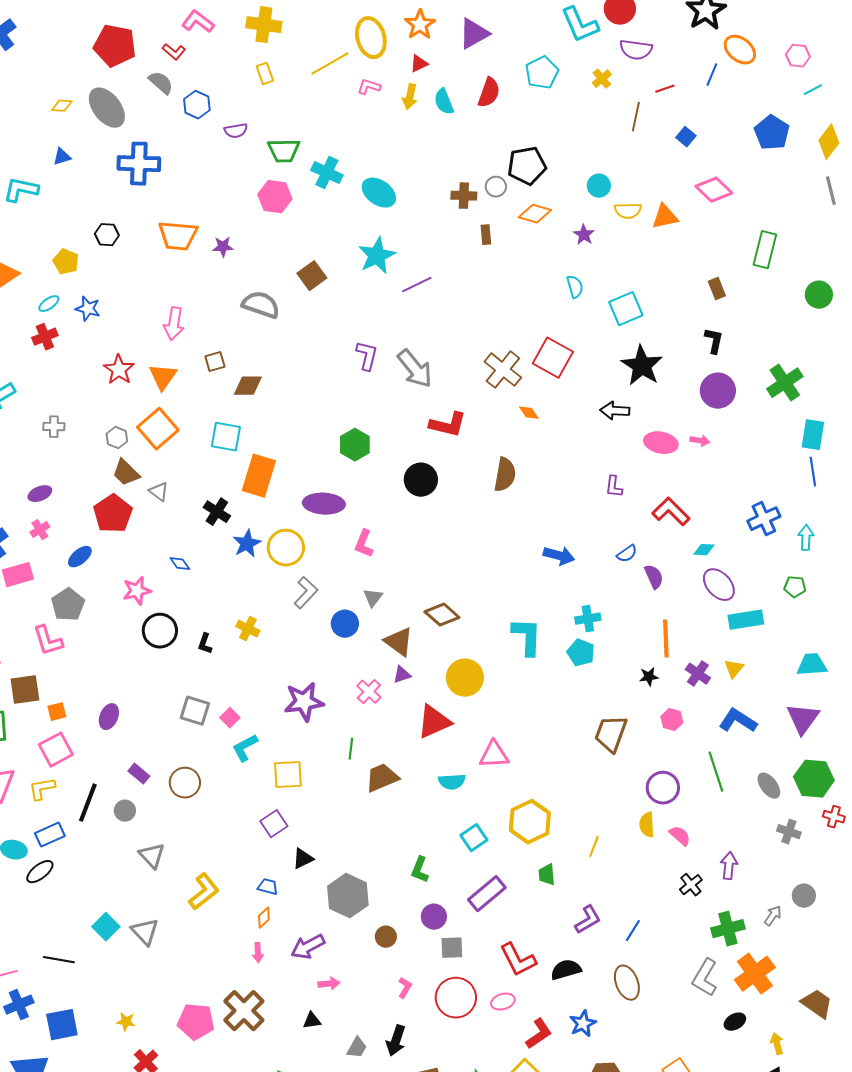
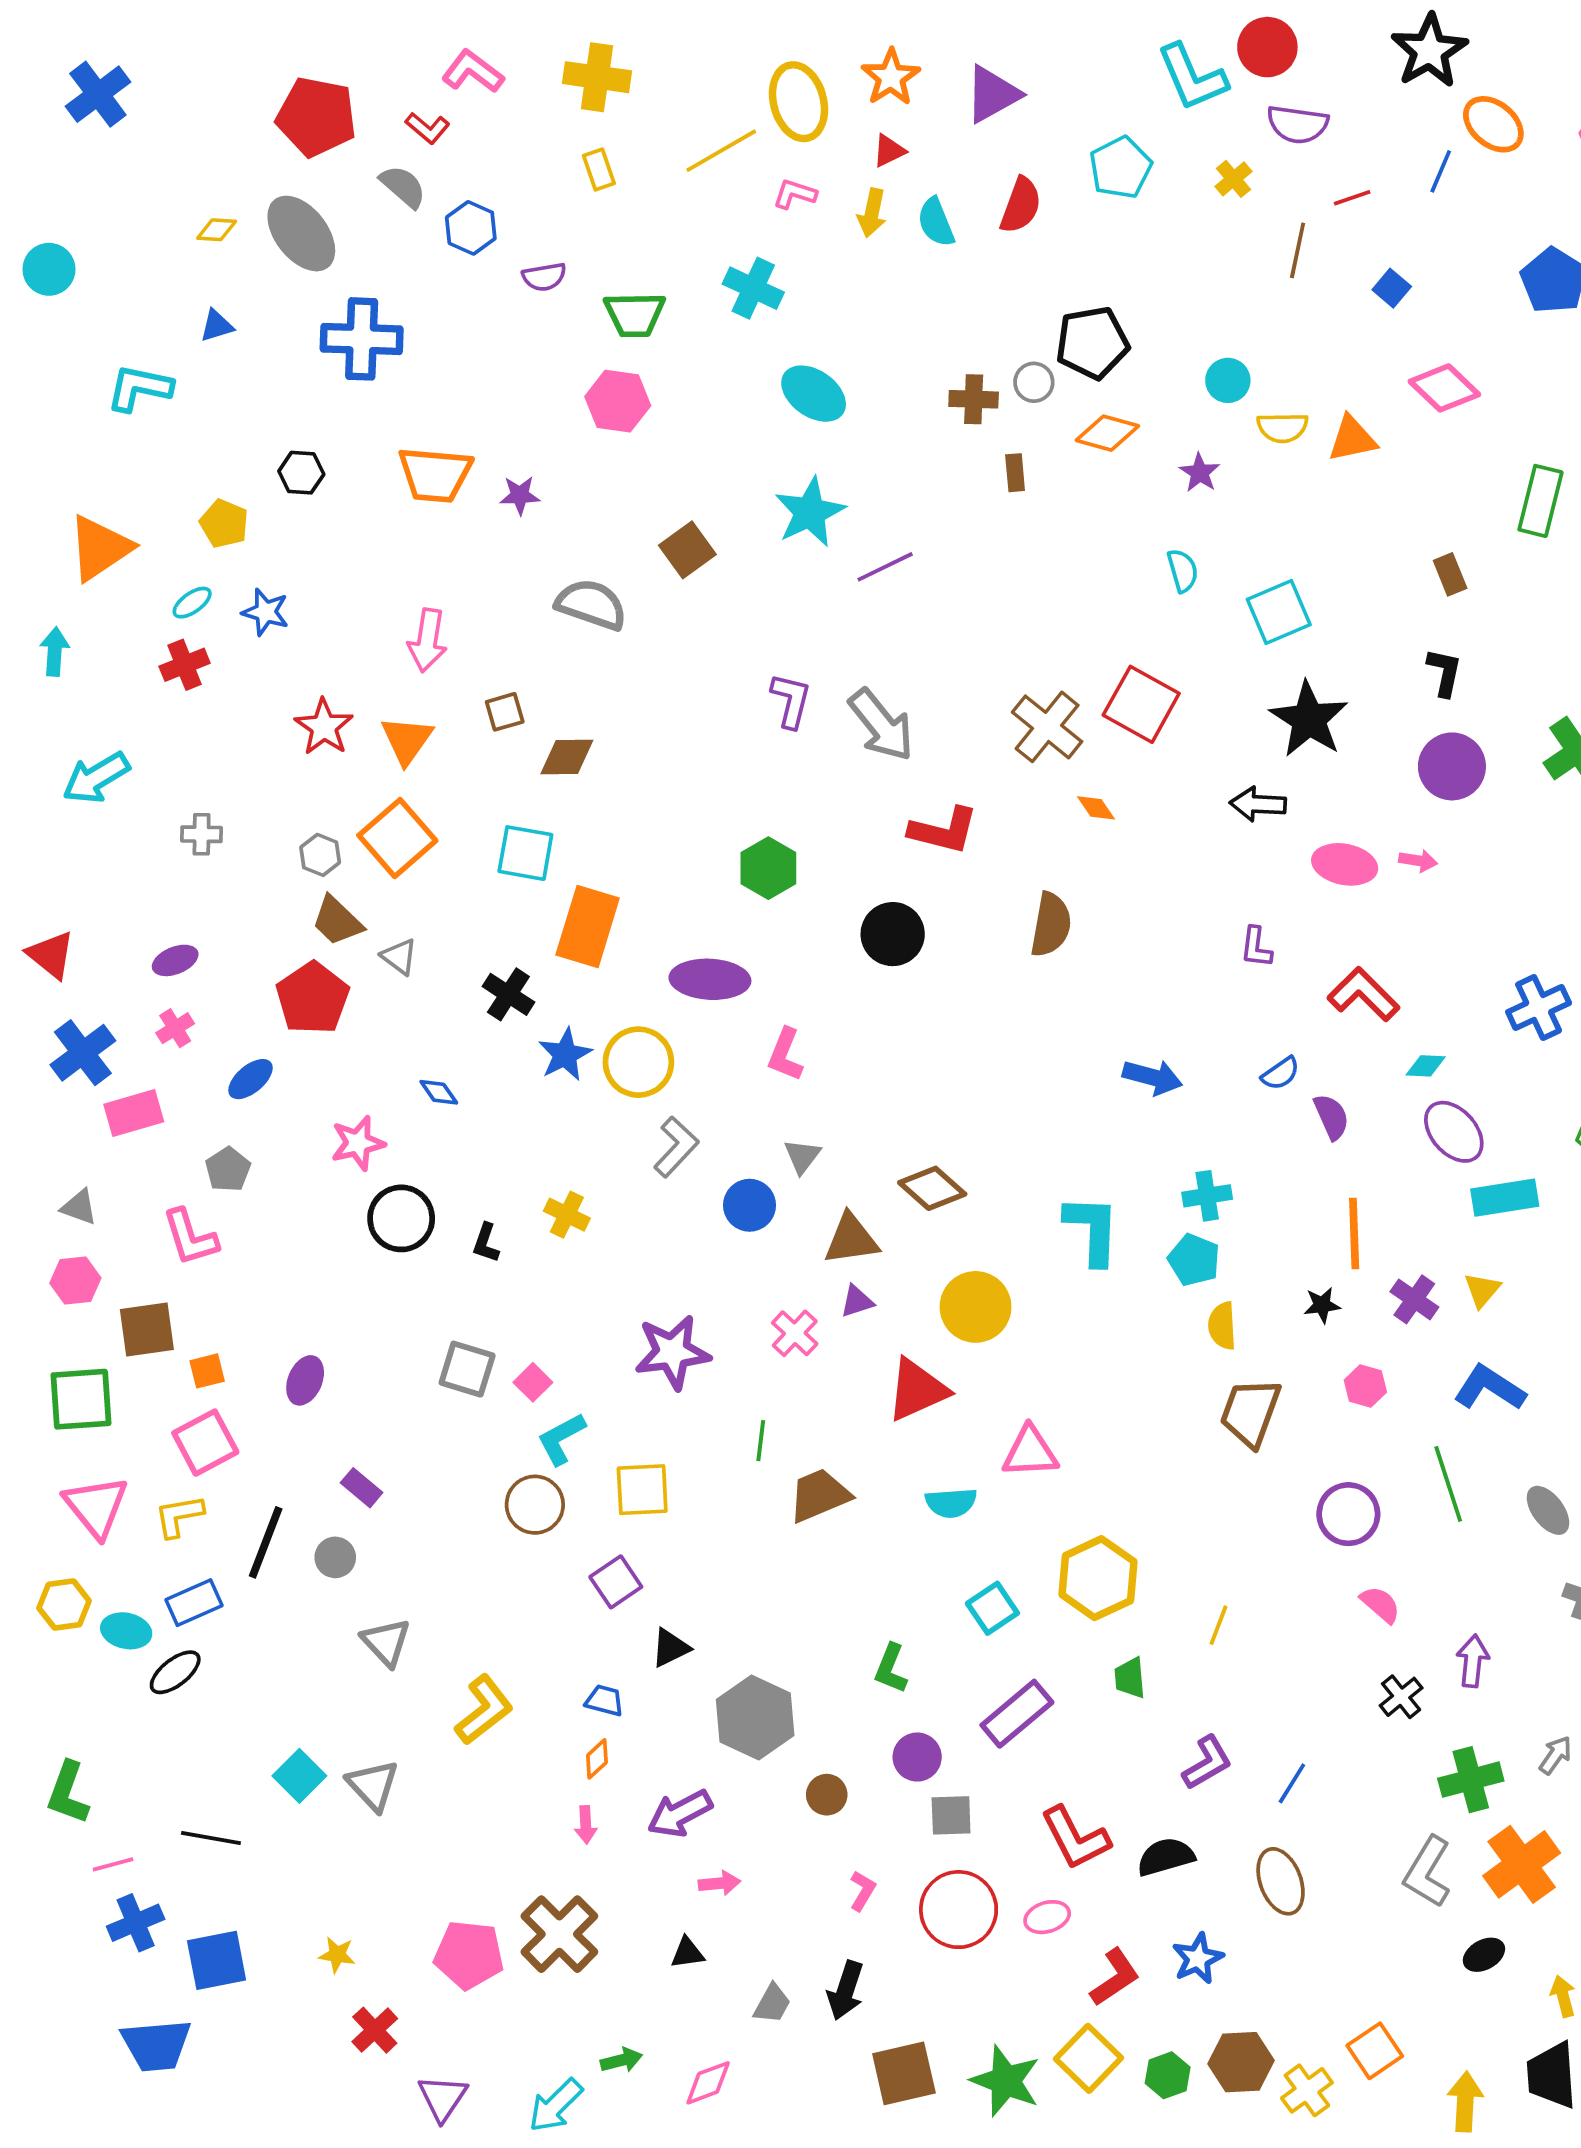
cyan cross: (327, 173) -> (753, 288), moved
gray pentagon: (68, 605) -> (228, 1169), size x0.7
brown triangle: (399, 642) -> (851, 1239), turned -44
brown circle: (185, 783) -> (535, 1505), moved
yellow semicircle: (647, 825) -> (1222, 1326), moved

